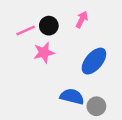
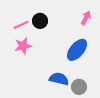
pink arrow: (82, 20) -> (86, 18), moved
pink star: (44, 53) -> (23, 46), moved

